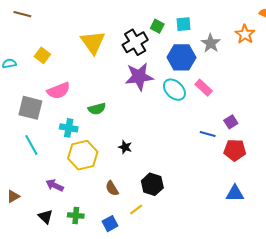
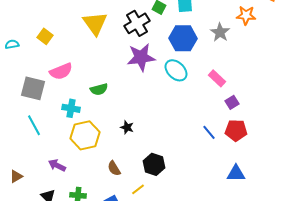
orange star: (245, 34) -> (246, 15), turned -30
gray star: (211, 43) -> (220, 32), moved
pink rectangle: (204, 88) -> (217, 78), moved
blue line: (208, 134) -> (209, 132), moved, turned 35

